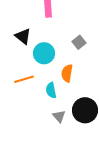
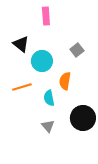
gray triangle: (59, 116) -> (48, 126), moved

